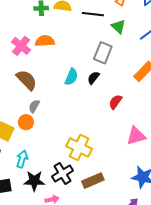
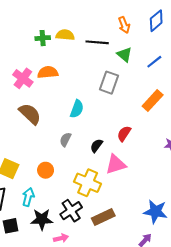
black semicircle: (93, 78) -> (96, 146), moved
gray semicircle: (34, 106) -> (65, 139), moved
orange circle: (26, 122) -> (46, 170), moved
pink triangle: (136, 136) -> (116, 164), moved

